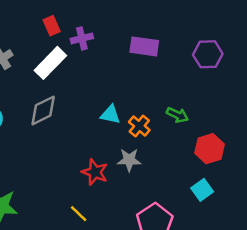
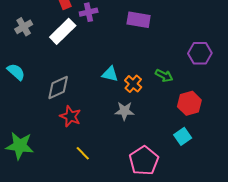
purple hexagon: (208, 54) -> (200, 53), moved
gray diamond: (43, 110) -> (58, 87), moved
red star: (95, 172) -> (70, 116), moved

